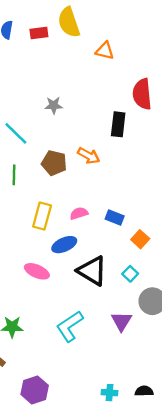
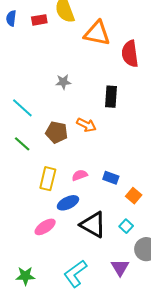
orange triangle: (105, 51) -> (97, 33), size x1.6
red semicircle: (142, 94) -> (130, 54), moved
gray star: (54, 105) -> (63, 82), moved
green line: (14, 175) -> (22, 144), turned -48
pink ellipse: (37, 271) -> (45, 227), turned -55

